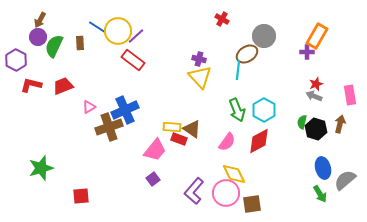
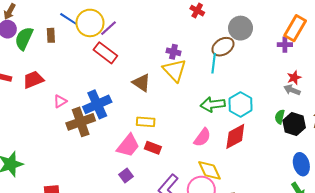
green arrow: (237, 110) -> (213, 104), turned 105
brown triangle: (192, 129) -> (142, 83), moved
red rectangle: (179, 139) -> (153, 148), moved

